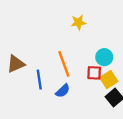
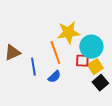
yellow star: (78, 22) -> (68, 33), moved, size x1.6
cyan circle: (104, 57) -> (91, 47), size x1.5

